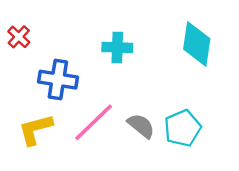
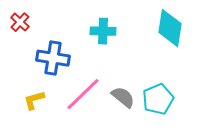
yellow L-shape: (35, 129) -> (34, 100), size x0.7

